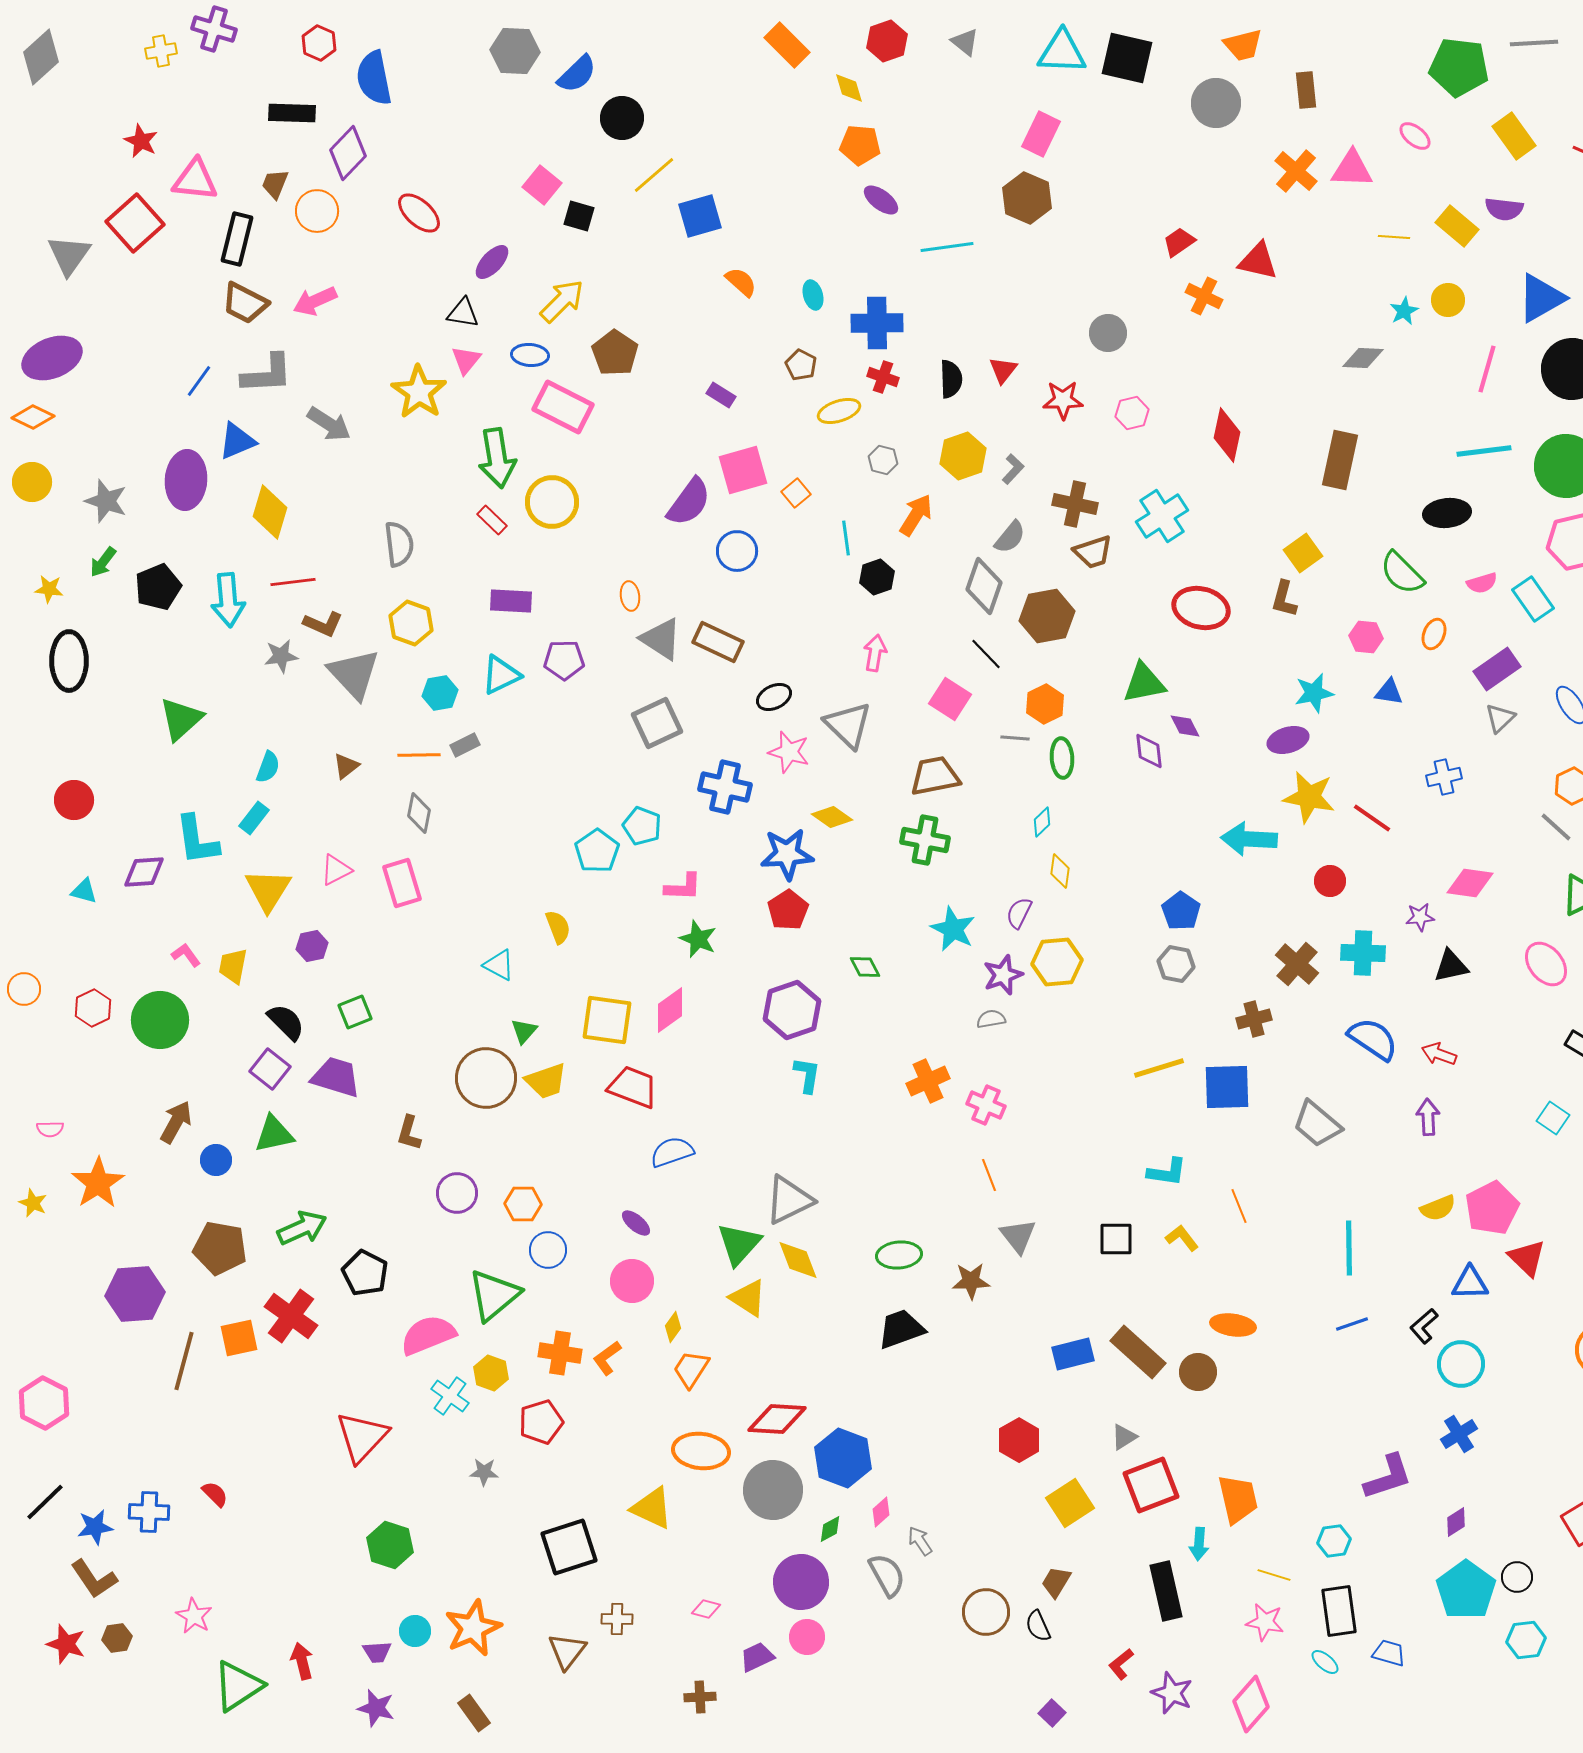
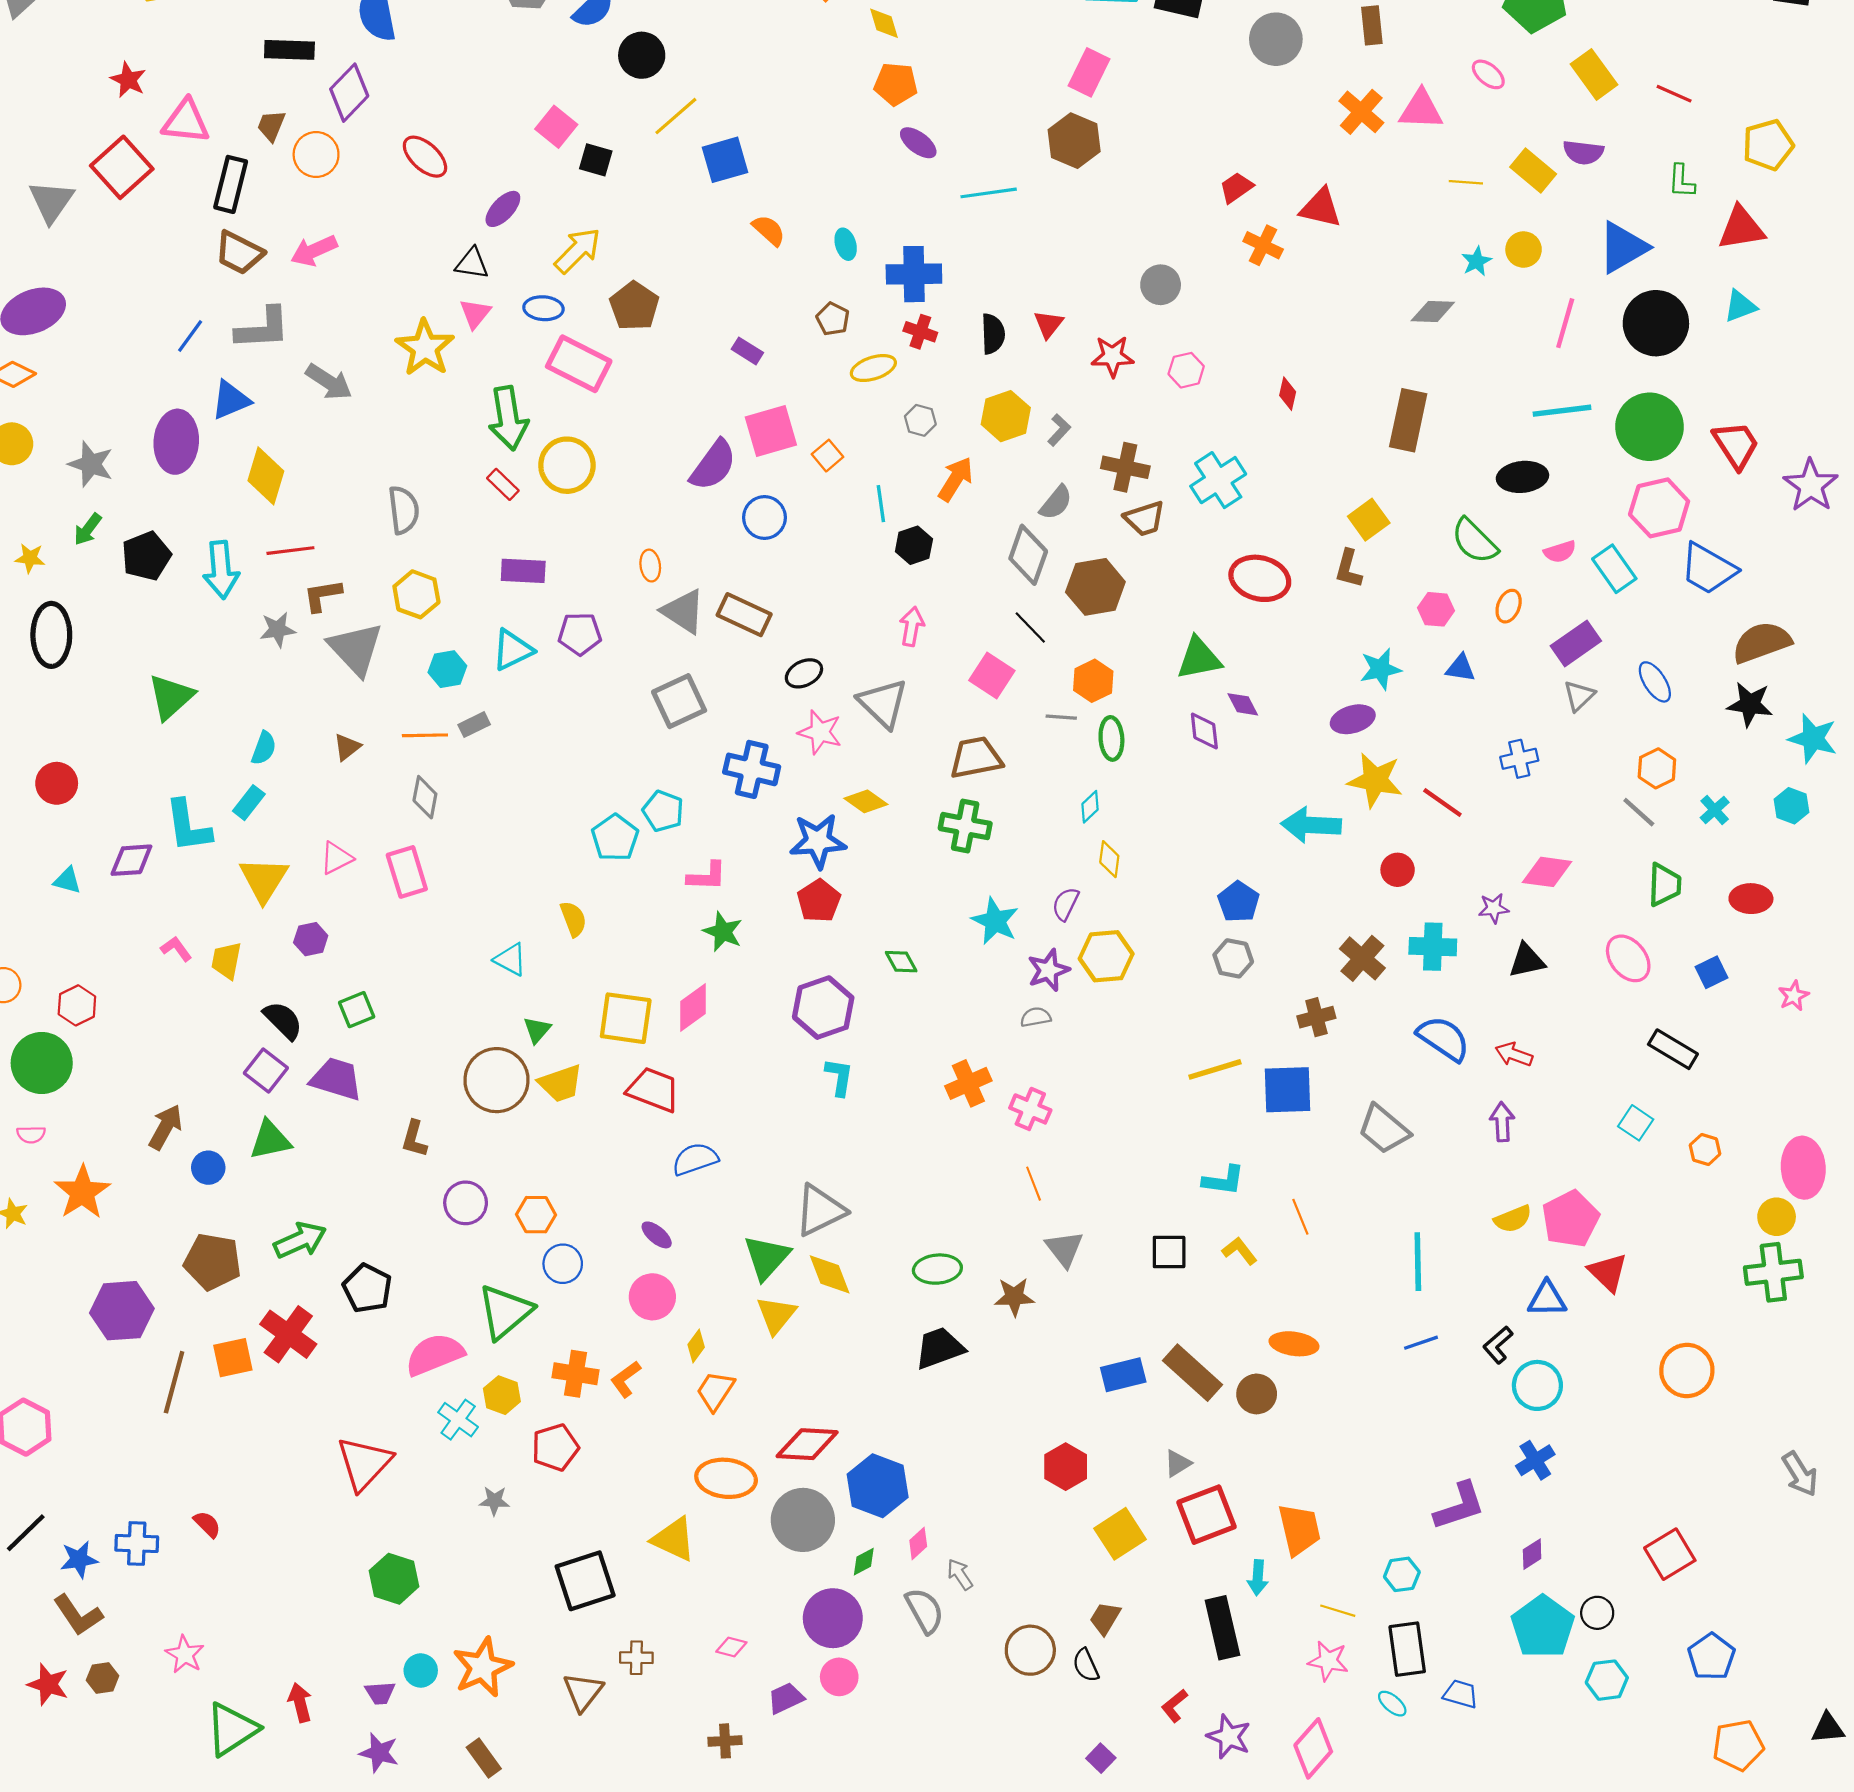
red diamond: (1227, 435) -> (1288, 394), size x0.6
brown L-shape: (323, 624) -> (322, 595), turned 147
green circle: (160, 1020) -> (42, 1063), moved
yellow triangle: (748, 1298) -> (776, 1315), turned 36

